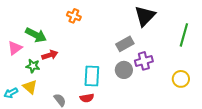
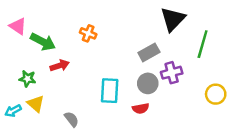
orange cross: (74, 16) -> (88, 33), moved
green line: (184, 35) -> (203, 44), moved
pink triangle: (15, 48) -> (18, 26), moved, turned -49
green star: (33, 66) -> (27, 79), moved
red semicircle: (87, 98) -> (141, 108), moved

